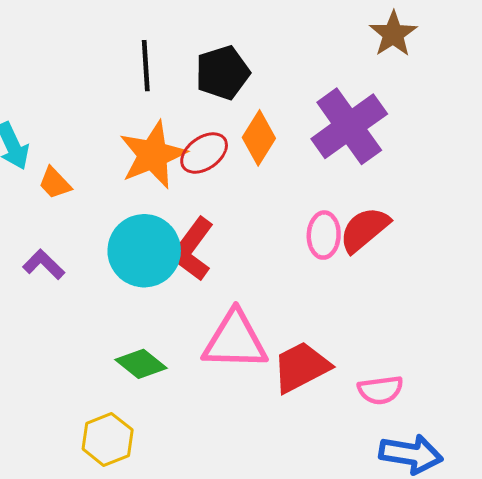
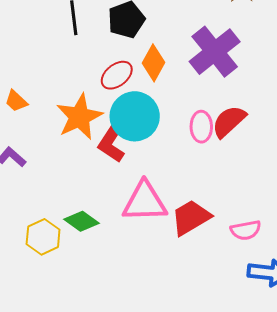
orange star: (153, 155) -> (79, 117), moved
cyan circle: (144, 251) -> (135, 116), moved
yellow hexagon: (108, 439) -> (43, 237), moved

